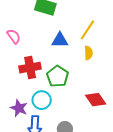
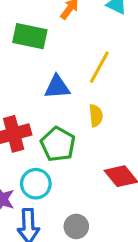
yellow semicircle: (88, 53) -> (96, 116), moved

